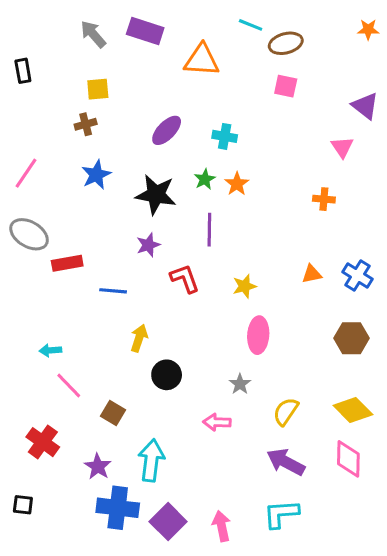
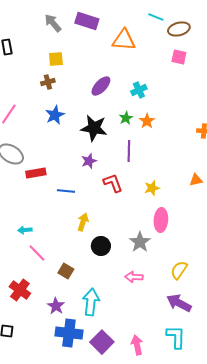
cyan cross: (225, 136) -> (139, 90), turned -35
gray star: (240, 384) -> (140, 242), moved, size x1.5
cyan L-shape: (281, 514) -> (176, 337), turned 95

